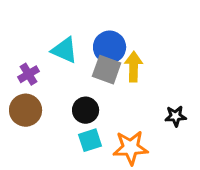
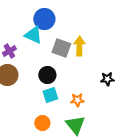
blue circle: (110, 47) -> (44, 19), moved
orange star: (131, 148) -> (77, 100), size x0.6

